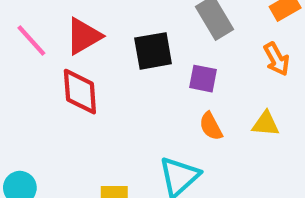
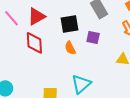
orange semicircle: (211, 126) -> (70, 48), moved

